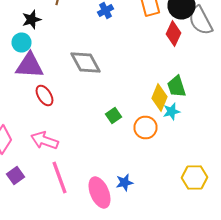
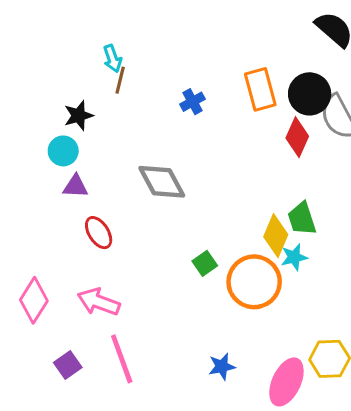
purple triangle: (30, 66) -> (75, 186), size x0.6
orange circle: (146, 128) -> (254, 282), size x1.5
purple square: (16, 176) -> (68, 365), moved
pink ellipse: (100, 192) -> (286, 382), moved, turned 48

